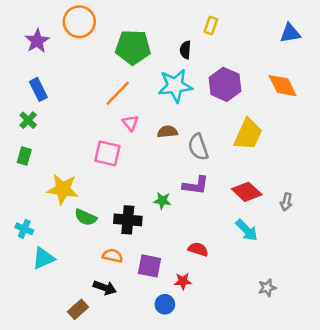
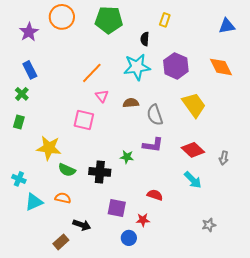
green pentagon: (133, 47) -> (109, 20), moved
yellow trapezoid: (248, 134) -> (194, 105), turned -60
orange semicircle: (112, 256) -> (63, 198), moved

